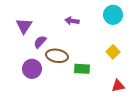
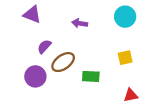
purple triangle: (24, 26) -> (32, 14), moved, turned -42
yellow square: (113, 52) -> (125, 58), turned 32
brown ellipse: (57, 56) -> (63, 62), turned -45

